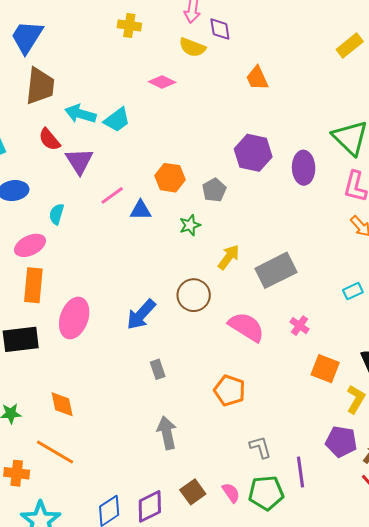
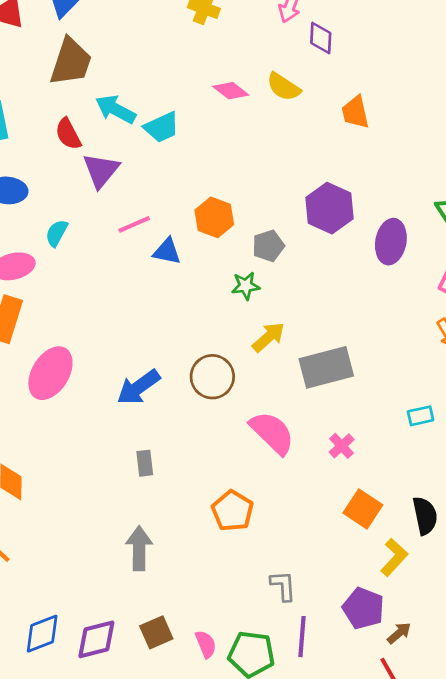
yellow semicircle: (192, 47) -> (284, 87), moved
green star: (190, 225) -> (246, 286), moved
gray L-shape: (260, 447) -> (283, 586), moved

